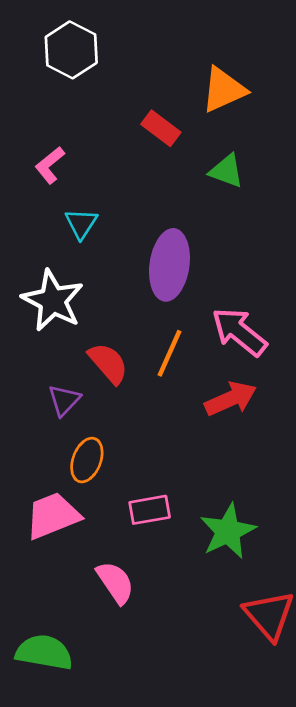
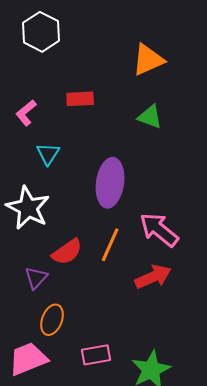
red rectangle: (161, 128) -> (80, 99), moved, turned -40
red semicircle: (108, 363) -> (67, 252), turned 96

